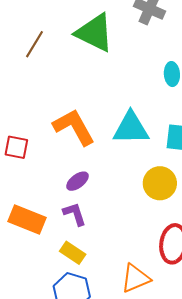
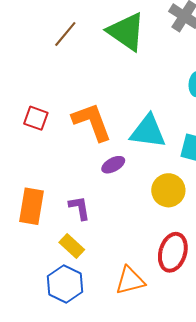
red square: (16, 147) -> (36, 118), moved
purple ellipse: (78, 181) -> (113, 165), moved
orange rectangle: (27, 220) -> (31, 206), turned 69

